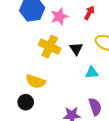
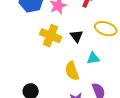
yellow semicircle: (36, 81) -> (72, 71), moved, turned 54

